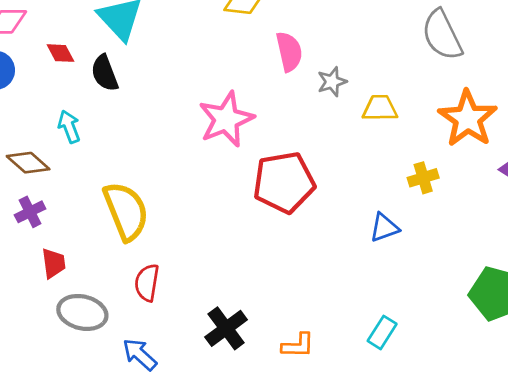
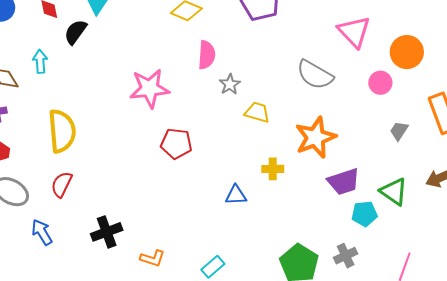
gray semicircle: (442, 35) -> (315, 75), turned -51
black semicircle: (105, 73) -> (75, 32), turned 40
gray star: (332, 82) -> (230, 84), turned -30
red pentagon: (284, 182) -> (176, 144), size x0.7

